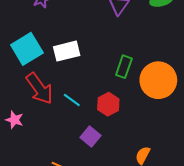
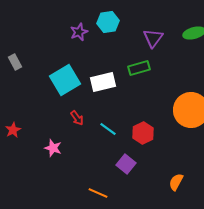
green rectangle: (124, 67) -> (139, 68), moved, turned 55
red arrow: (39, 89) -> (77, 118), size x0.5

